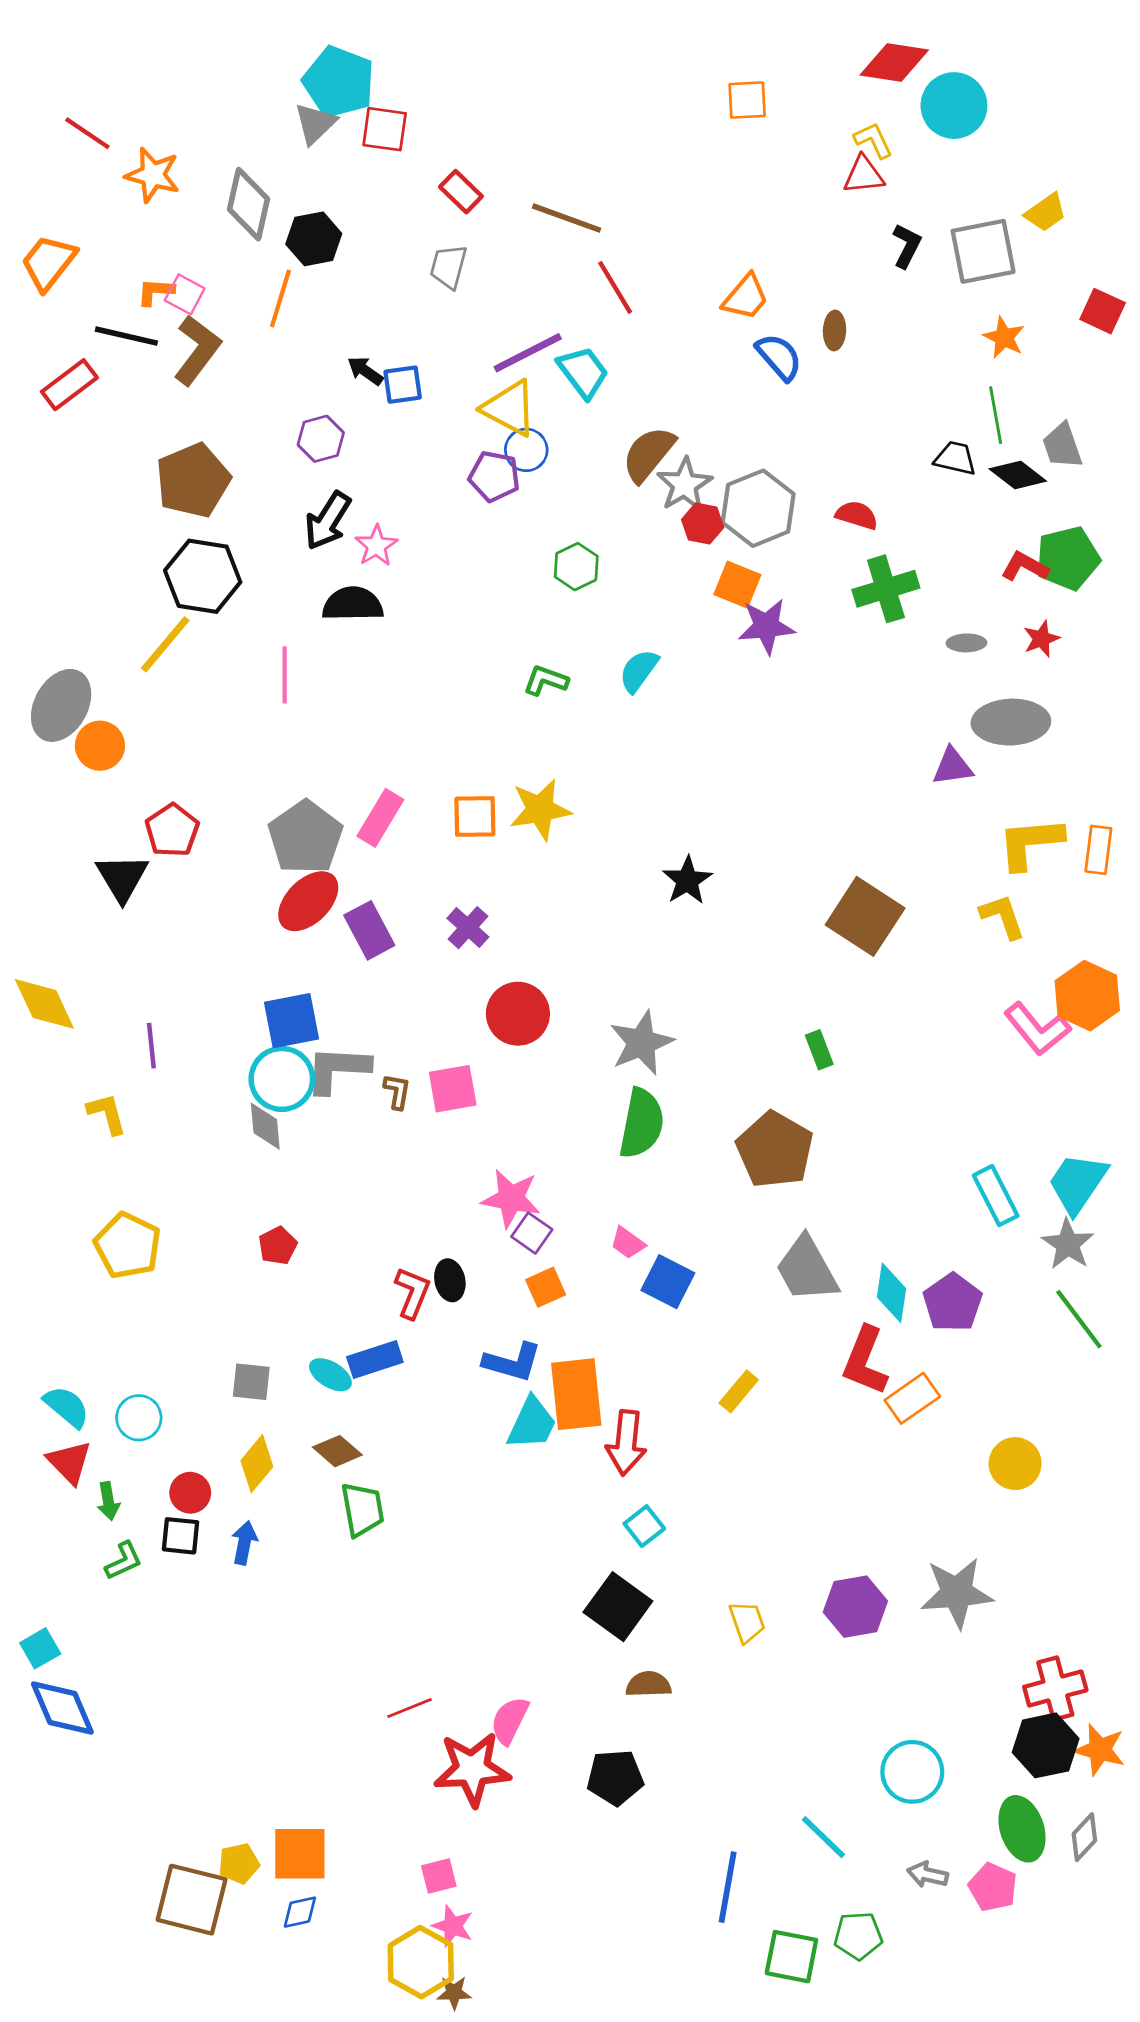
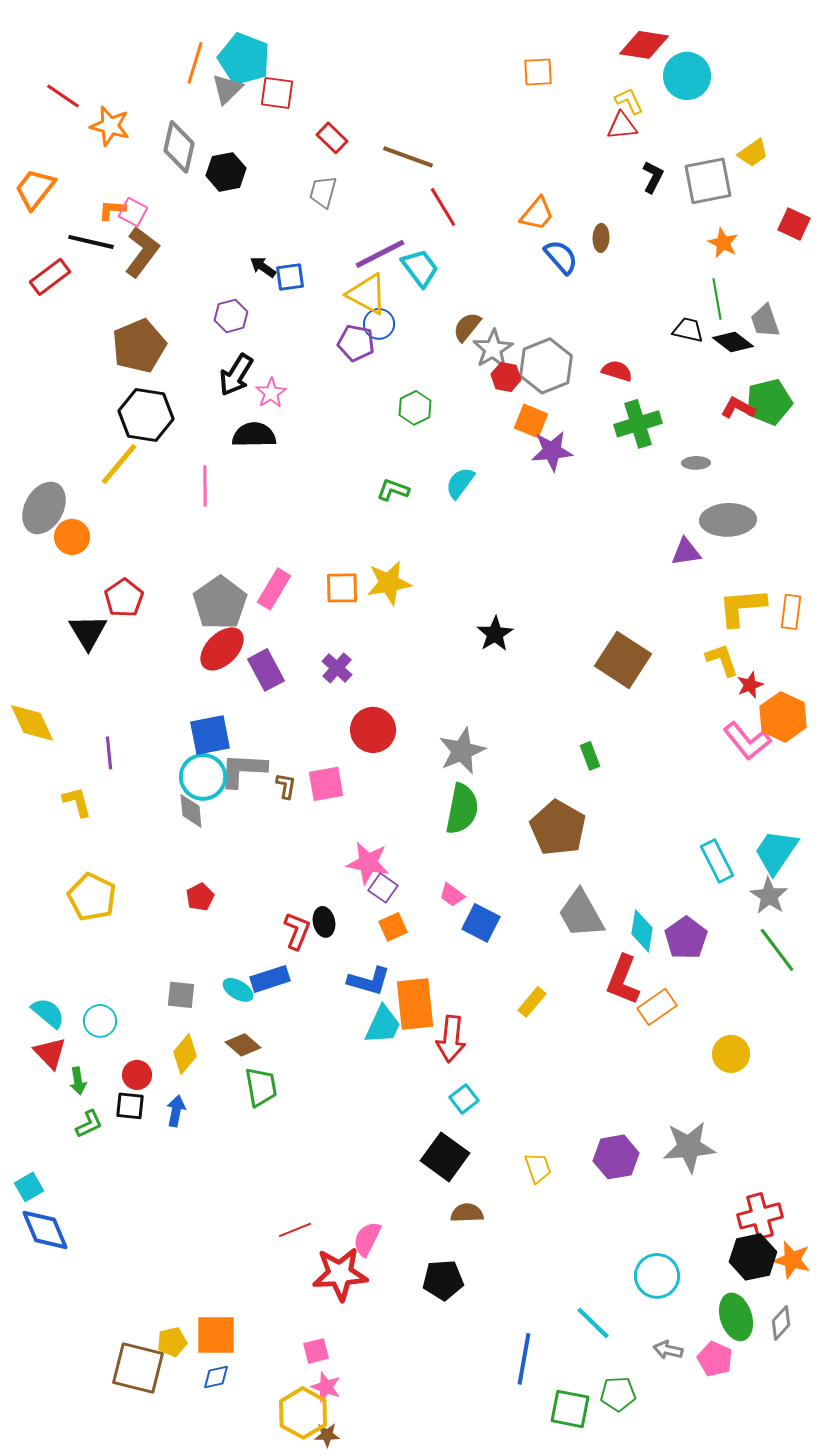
orange line: (280, 299) -> (195, 63), moved
brown semicircle: (648, 454) -> (467, 327), size x0.7
red star: (1041, 639) -> (750, 685), moved

